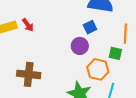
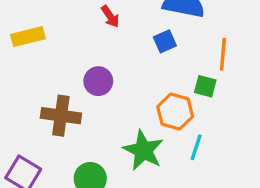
red arrow: (28, 25) -> (110, 16), moved
purple circle: (80, 46) -> (98, 81), moved

